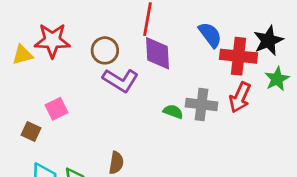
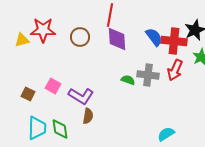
blue semicircle: (210, 35) -> (154, 37), moved
purple L-shape: (121, 80) -> (81, 96), moved
pink square: (57, 109) -> (53, 86), moved, turned -35

